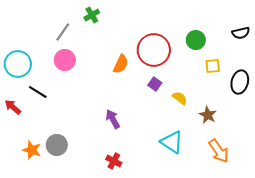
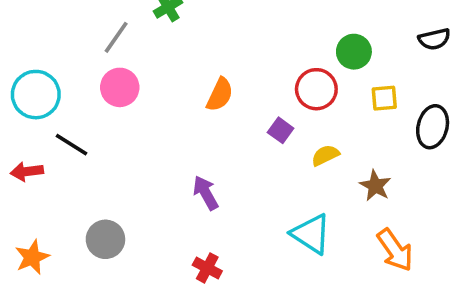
red circle: (154, 50) -> (316, 89), moved, size x0.7
yellow semicircle: (180, 98) -> (325, 155), turned -63
red arrow: (13, 107) -> (27, 171), turned -48
orange star: (32, 150) -> (32, 257), moved, turned 30

